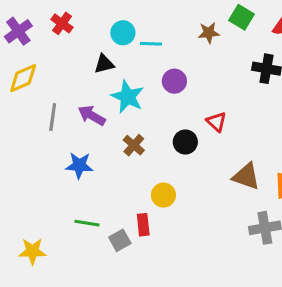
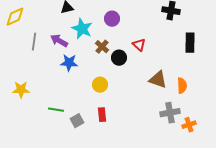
brown cross: (134, 145) -> (102, 47), moved
blue star: (79, 165) -> (69, 63), moved
yellow circle: (163, 195) -> (100, 85), moved
red rectangle: (143, 225) -> (102, 115), moved
yellow star: (32, 251) -> (21, 90), moved

